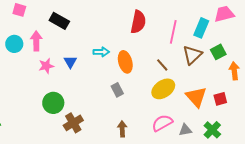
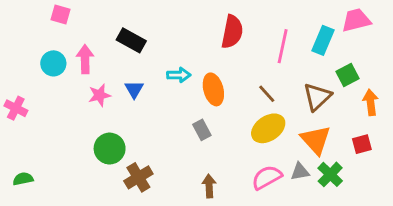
black rectangle: (59, 21) -> (131, 40), moved
brown triangle: (192, 55) -> (317, 97), moved
red square: (220, 99) -> (362, 144), moved
gray triangle: (185, 130) -> (300, 172), moved
green cross: (212, 130) -> (330, 174), moved

